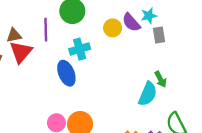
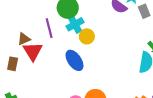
yellow circle: (113, 28) -> (87, 36), moved
cyan cross: (80, 49) -> (75, 24), moved

